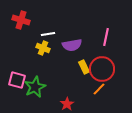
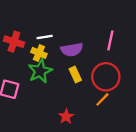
red cross: (21, 20) -> (14, 42), moved
yellow rectangle: (84, 67) -> (75, 75), moved
green star: (35, 87) -> (40, 71), moved

